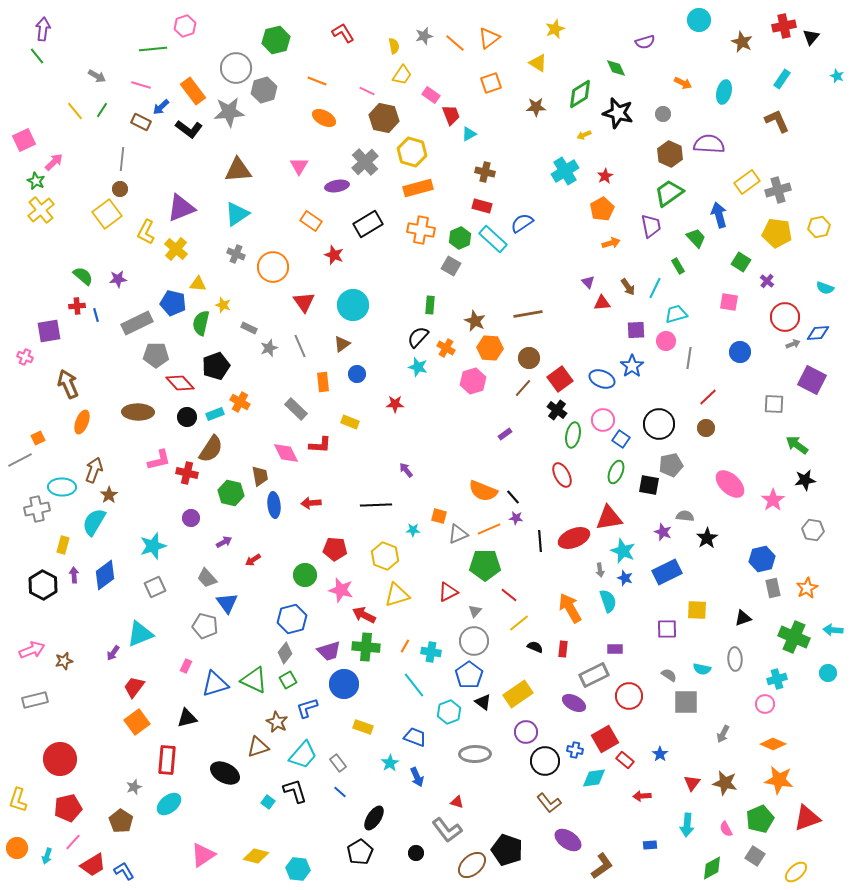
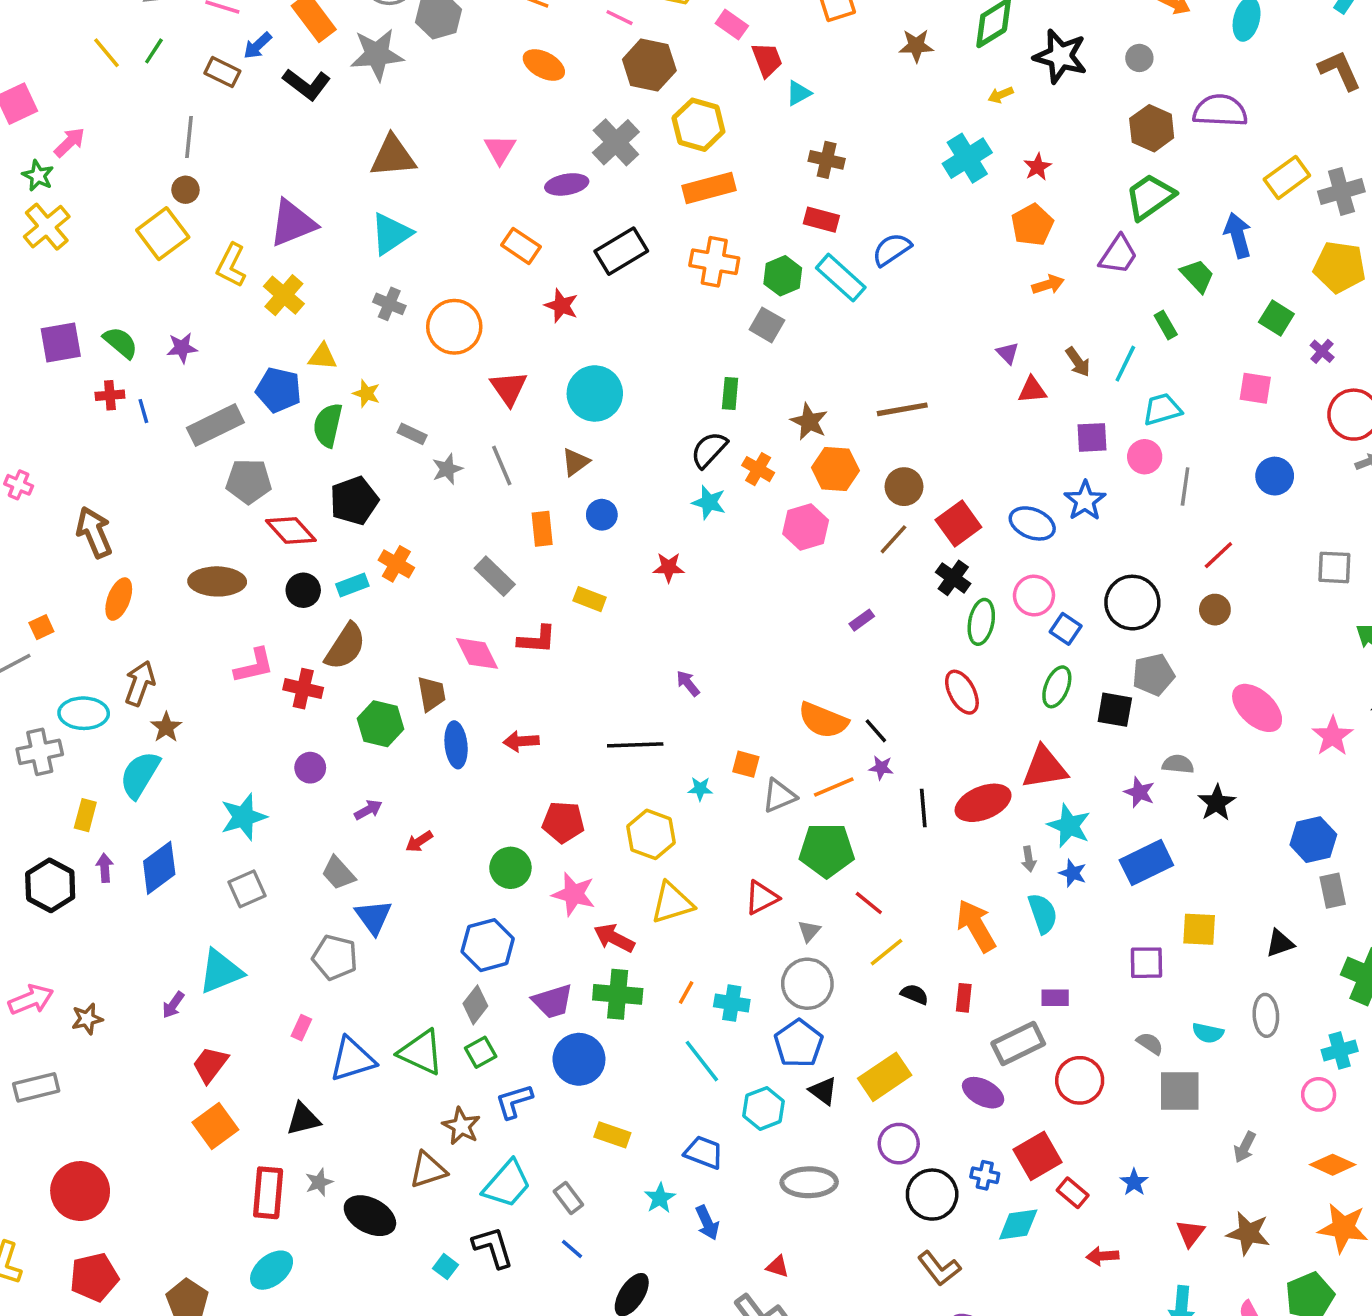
purple trapezoid: (651, 226) -> (1118, 255), turned 45
purple square: (49, 331) -> (61, 343), moved
gray star: (134, 787) -> (319, 1182), moved

